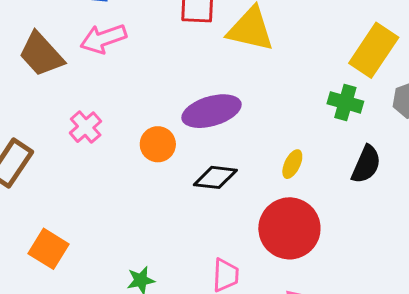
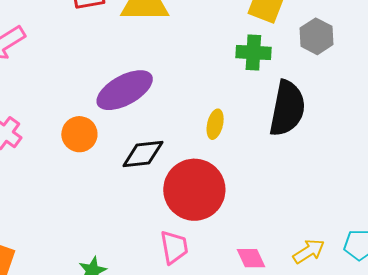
black semicircle: (366, 164) -> (287, 108), size x1.4
red circle: (289, 228) -> (194, 190), moved

